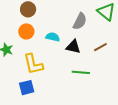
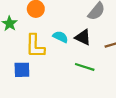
cyan semicircle: (53, 37) -> (60, 37), moved

